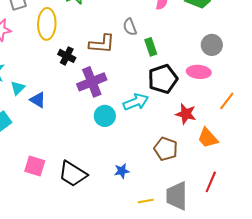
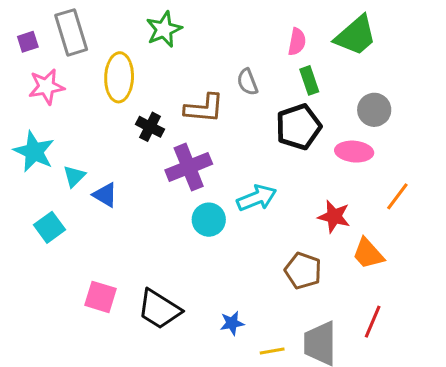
green rectangle: (151, 47) -> (309, 80), moved
black pentagon: (163, 79) -> (298, 127), moved
blue star: (122, 171) -> (232, 323), moved

